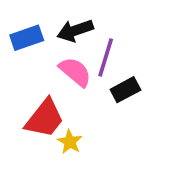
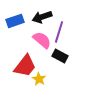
black rectangle: (125, 90) -> (60, 56), moved, turned 56

